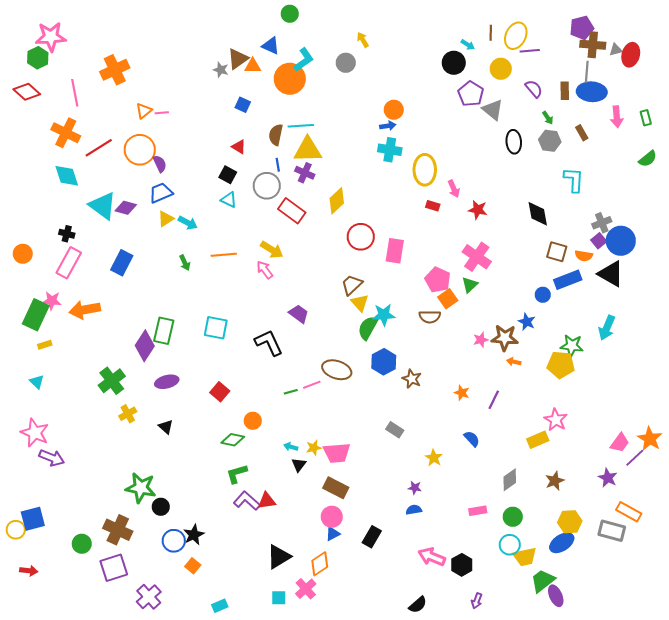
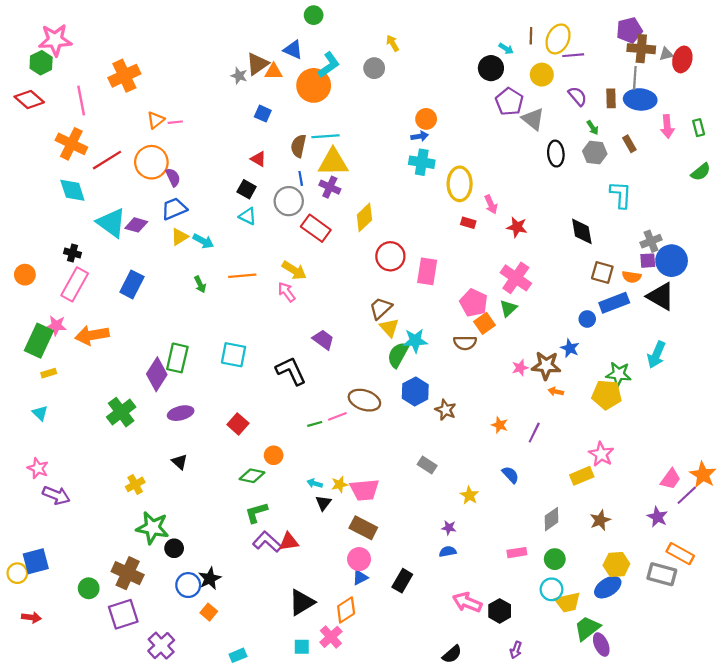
purple square: (599, 241) -> (648, 261), turned 35
yellow cross: (128, 414) -> (135, 484), moved
pink star: (35, 433) -> (38, 468), size x0.7

